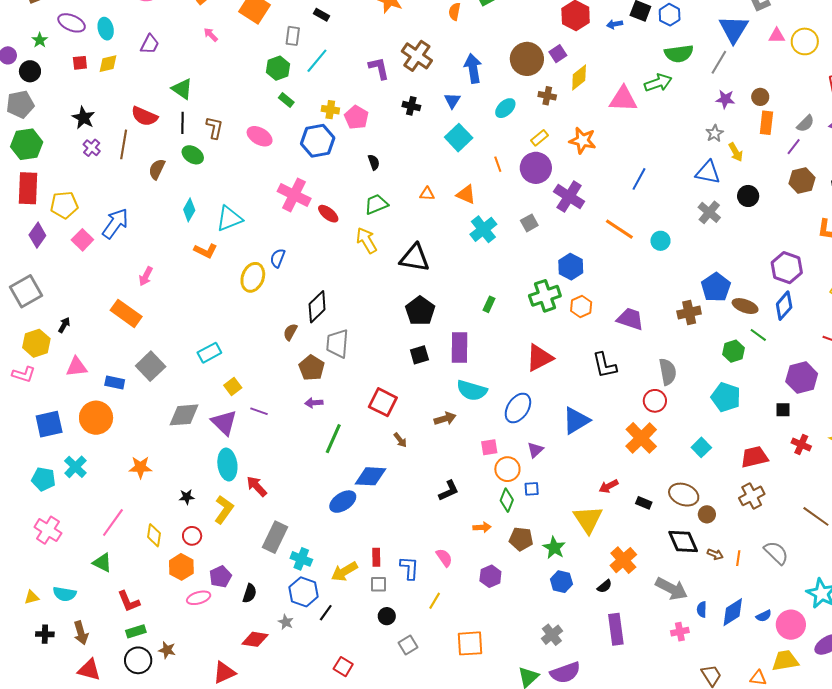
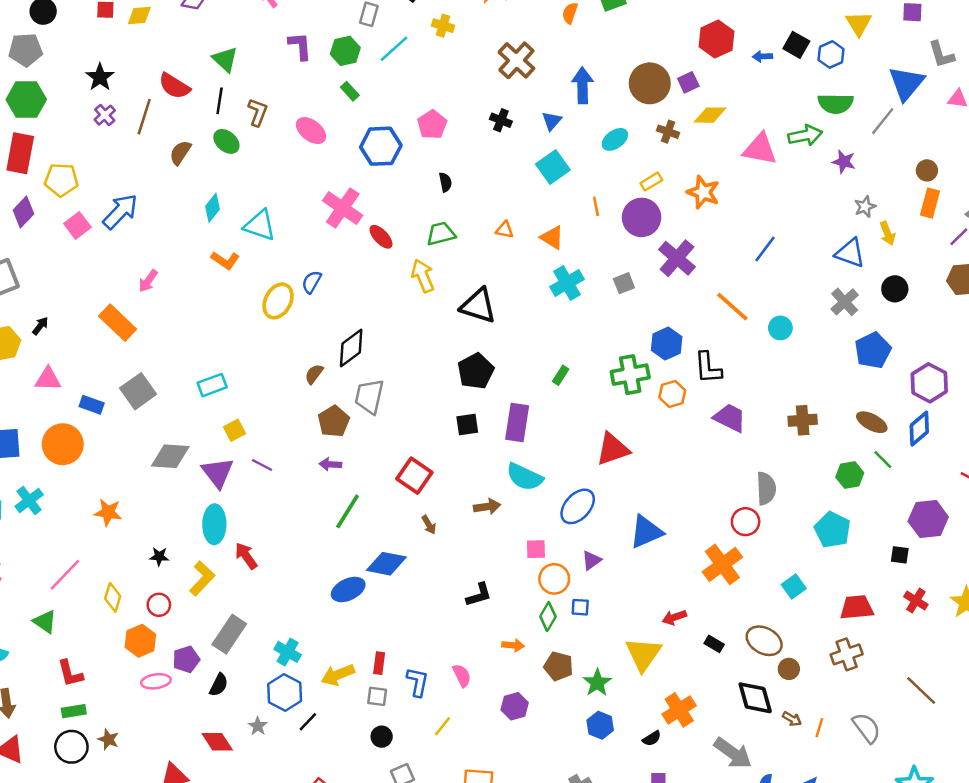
purple L-shape: (379, 68) -> (300, 46), moved
yellow diamond: (579, 77) -> (710, 115), turned 32
purple star: (725, 99) -> (844, 162), moved
yellow cross: (330, 110) -> (443, 26), moved
cyan triangle: (229, 219) -> (260, 225), turned 32
blue pentagon: (716, 287) -> (873, 350), moved
black L-shape: (605, 365) -> (708, 368), moved
gray rectangle: (275, 537) -> (229, 634), moved
red diamond: (255, 639) -> (217, 742), turned 40

